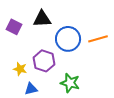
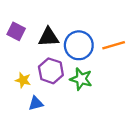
black triangle: (42, 19) -> (49, 37), moved
green star: (70, 83) -> (81, 79), moved

